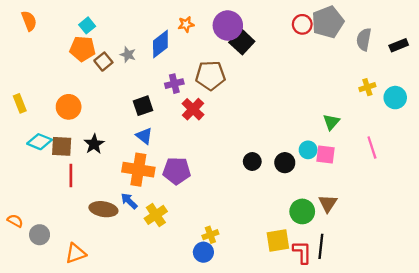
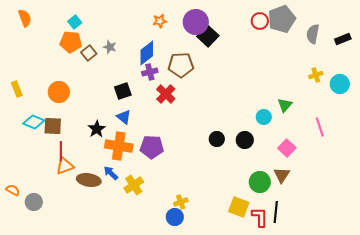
blue diamond: (160, 44) -> (147, 53), moved
black star: (94, 144) -> (97, 129), moved
cyan circle: (308, 150) -> (264, 117), moved
pink square: (325, 155) -> (287, 148), moved, turned 36
yellow square: (278, 241) -> (239, 207), turned 30
orange triangle: (76, 253) -> (65, 166), moved

